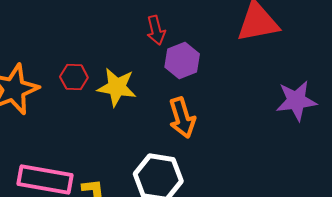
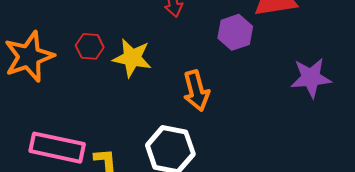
purple hexagon: (182, 60) -> (235, 32), moved

